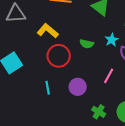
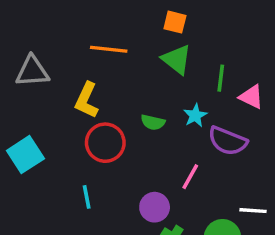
yellow L-shape: (48, 31) -> (87, 100), turned -105
purple circle: (78, 87) -> (155, 207), moved

